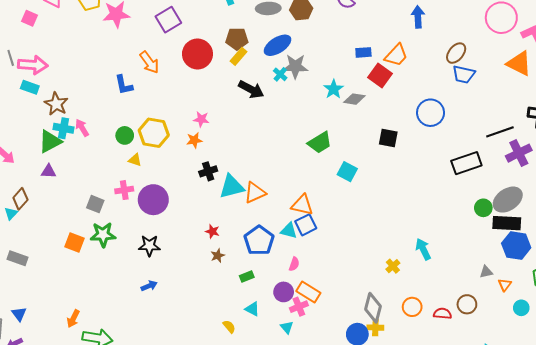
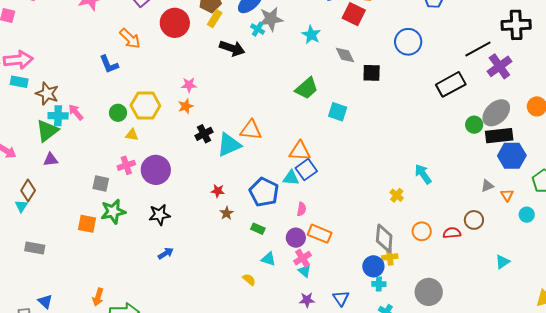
gray diamond: (354, 99) -> (345, 55), moved, turned 65
orange triangle: (255, 193) -> (251, 130), moved, turned 40
green rectangle: (247, 277) -> (258, 229), turned 56
pink cross: (299, 307) -> (303, 258), moved

